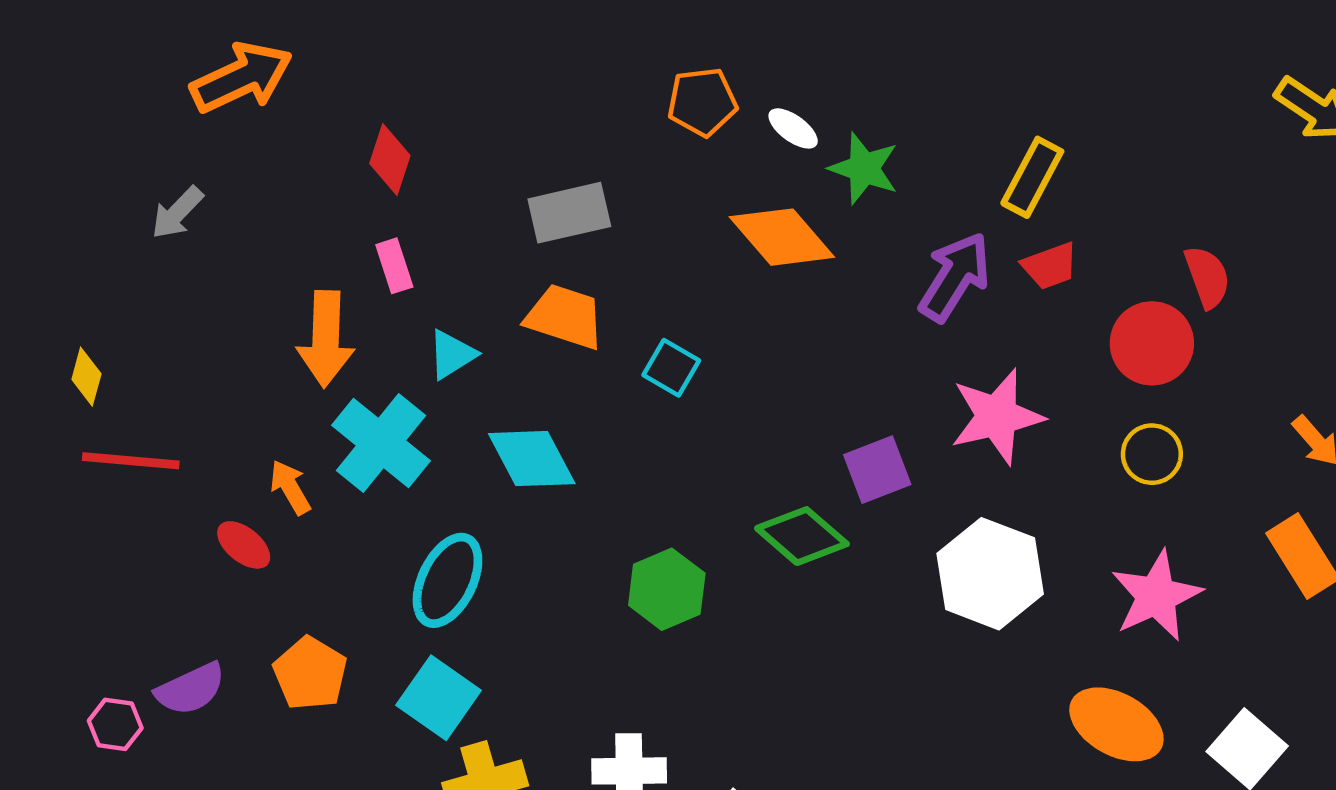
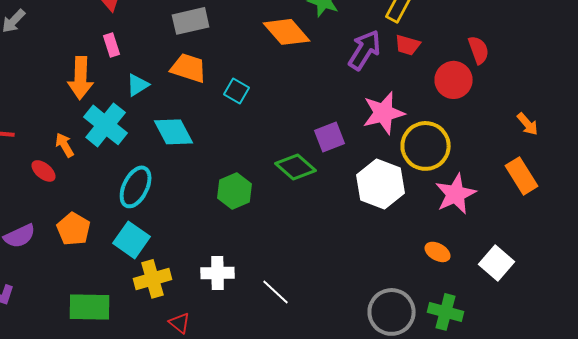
red trapezoid: (1050, 266) -> (408, 45), turned 36
yellow circle: (1152, 454) -> (426, 146), moved, size x1.8
orange ellipse: (1116, 724) -> (438, 252), size x0.6

